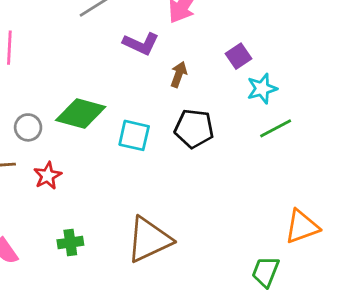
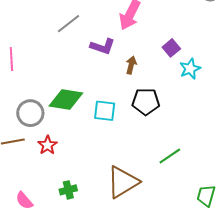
gray circle: (28, 127) -> (30, 113), size x1.4
green line: (276, 128) -> (170, 156), moved

